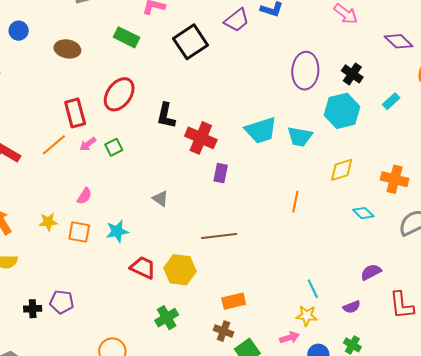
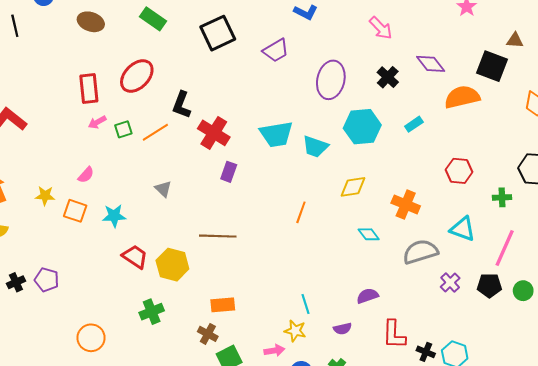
purple trapezoid: (237, 20) -> (276, 50), moved
black cross: (352, 74) -> (388, 77), moved
orange line: (54, 145) -> (155, 132), moved
black cross: (33, 309) -> (16, 282), turned -30

